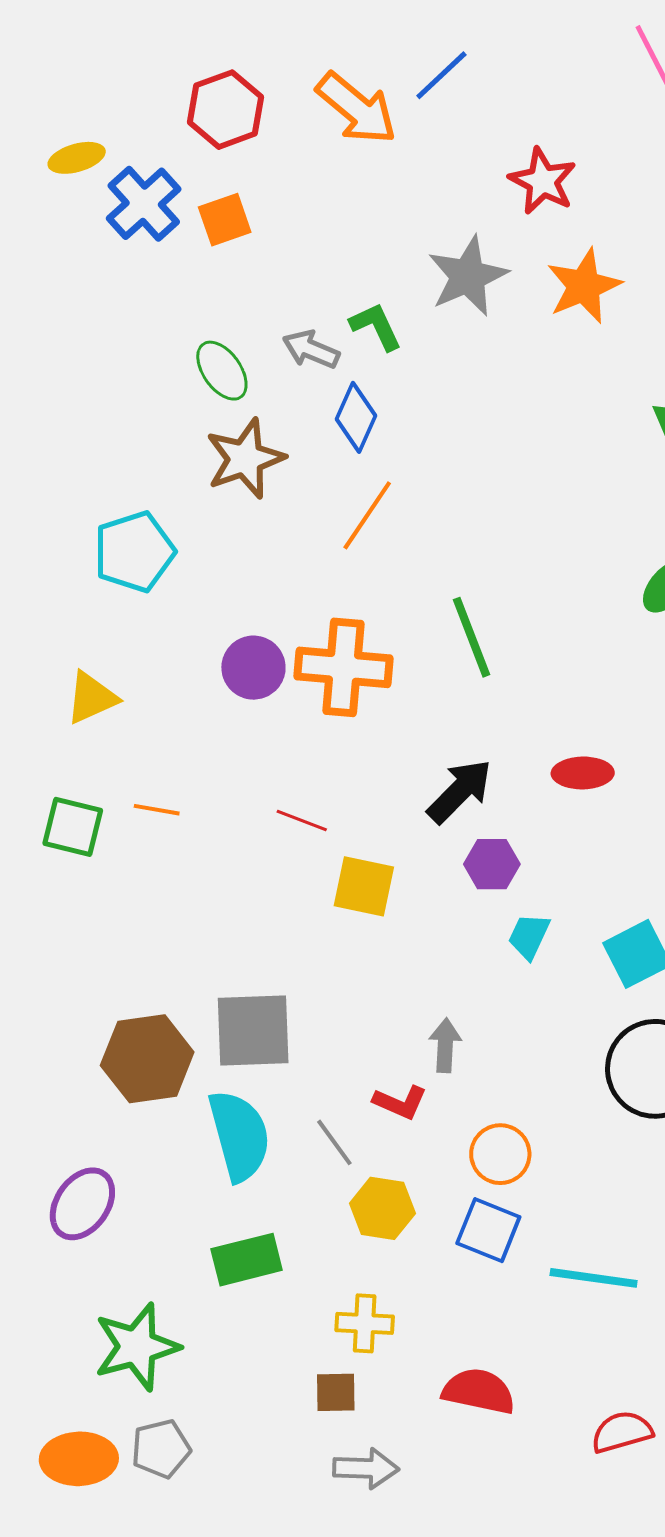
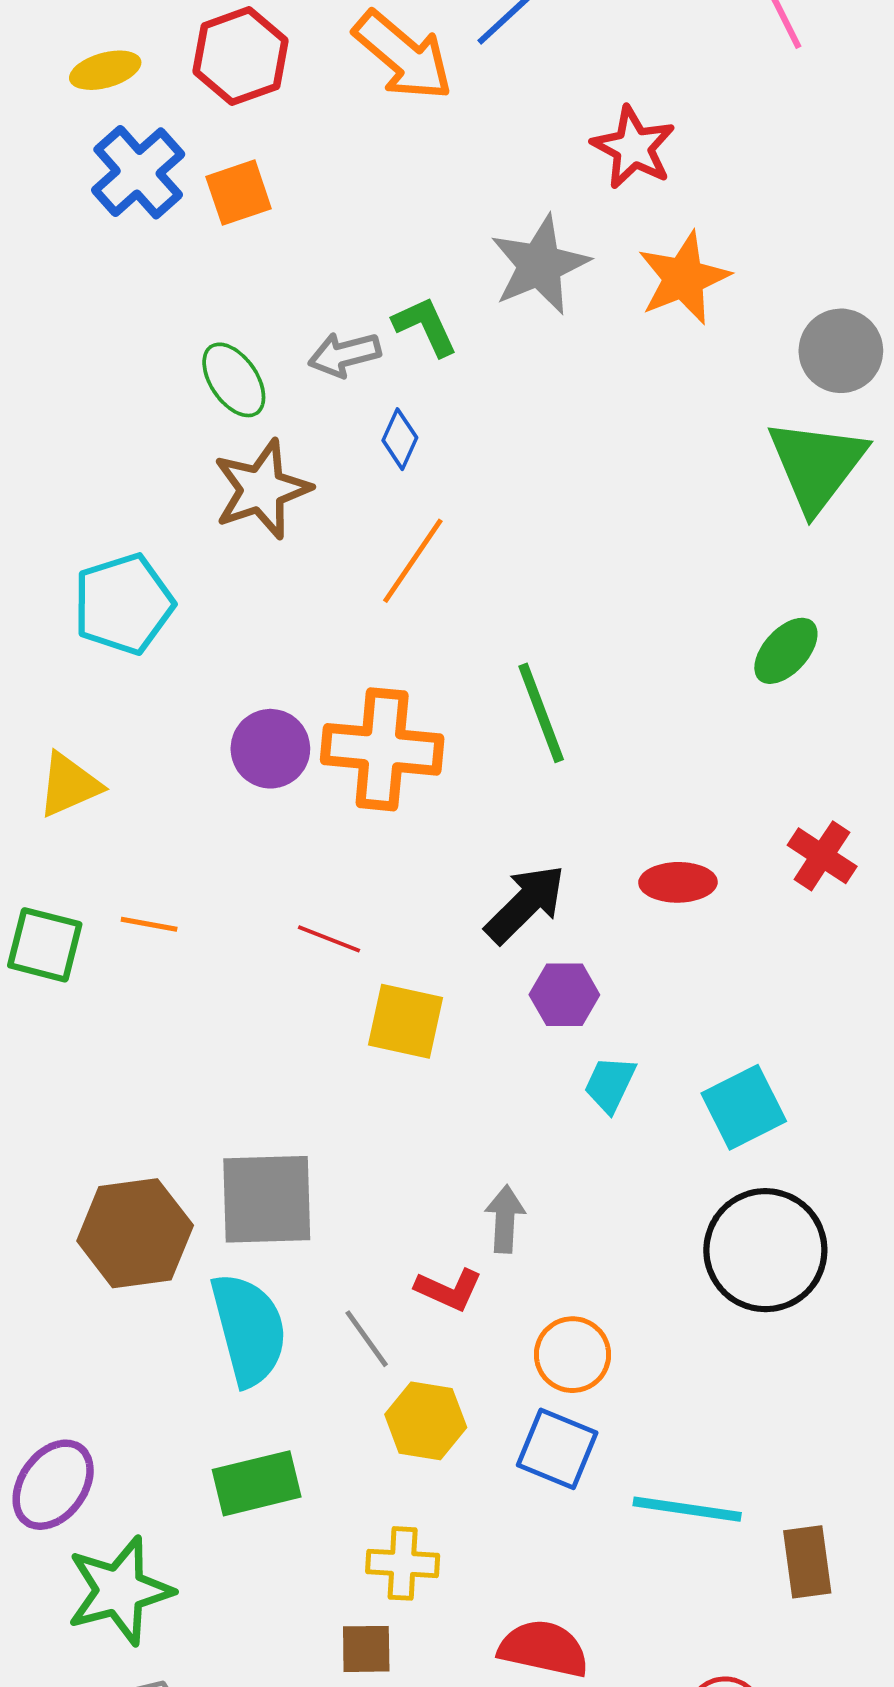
yellow ellipse: (77, 158) -> (105, 70), moved
gray arrow: (311, 349) -> (344, 354), turned -38
blue diamond: (356, 417) -> (400, 439), size x0.7
purple ellipse: (82, 1204) -> (53, 1485), moved

